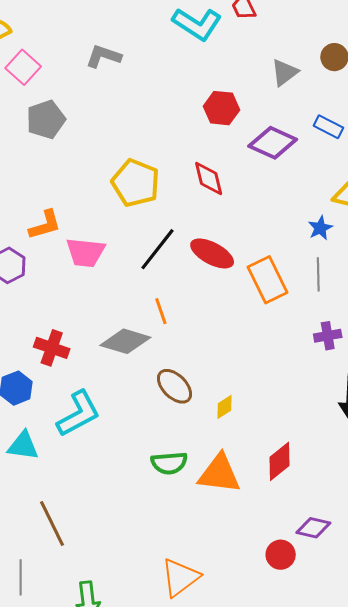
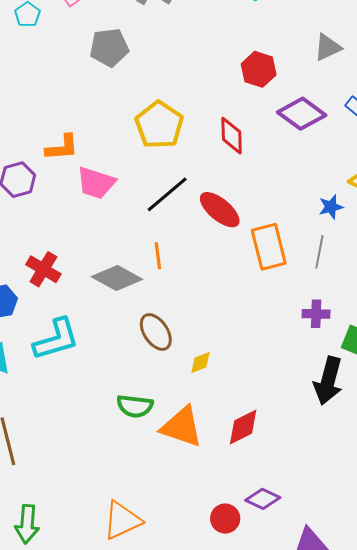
gray pentagon: (46, 119) -> (109, 47), moved

